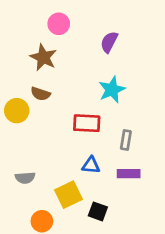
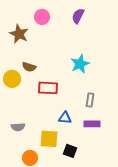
purple semicircle: (109, 42) -> (78, 16), moved
brown star: (43, 57) -> (19, 34), moved
red rectangle: (87, 123) -> (48, 88), moved
yellow square: (68, 195) -> (49, 139), turned 30

